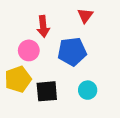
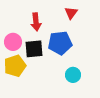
pink circle: (29, 50) -> (13, 42), moved
black square: (47, 91) -> (34, 49), moved

